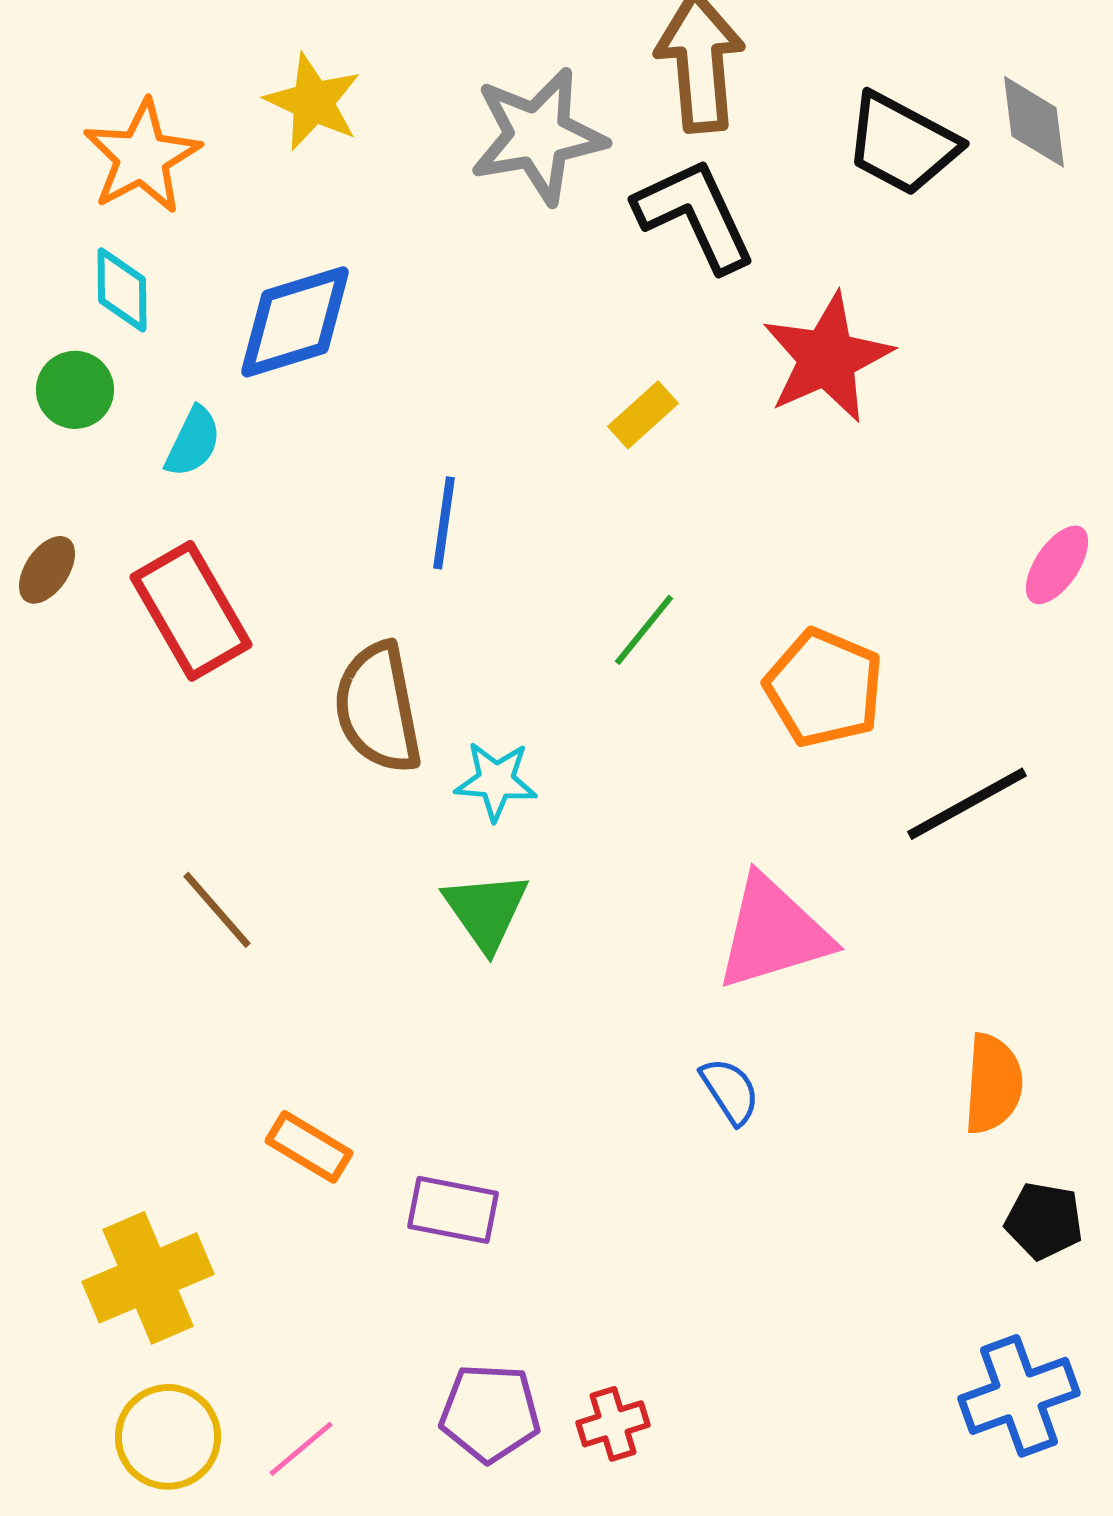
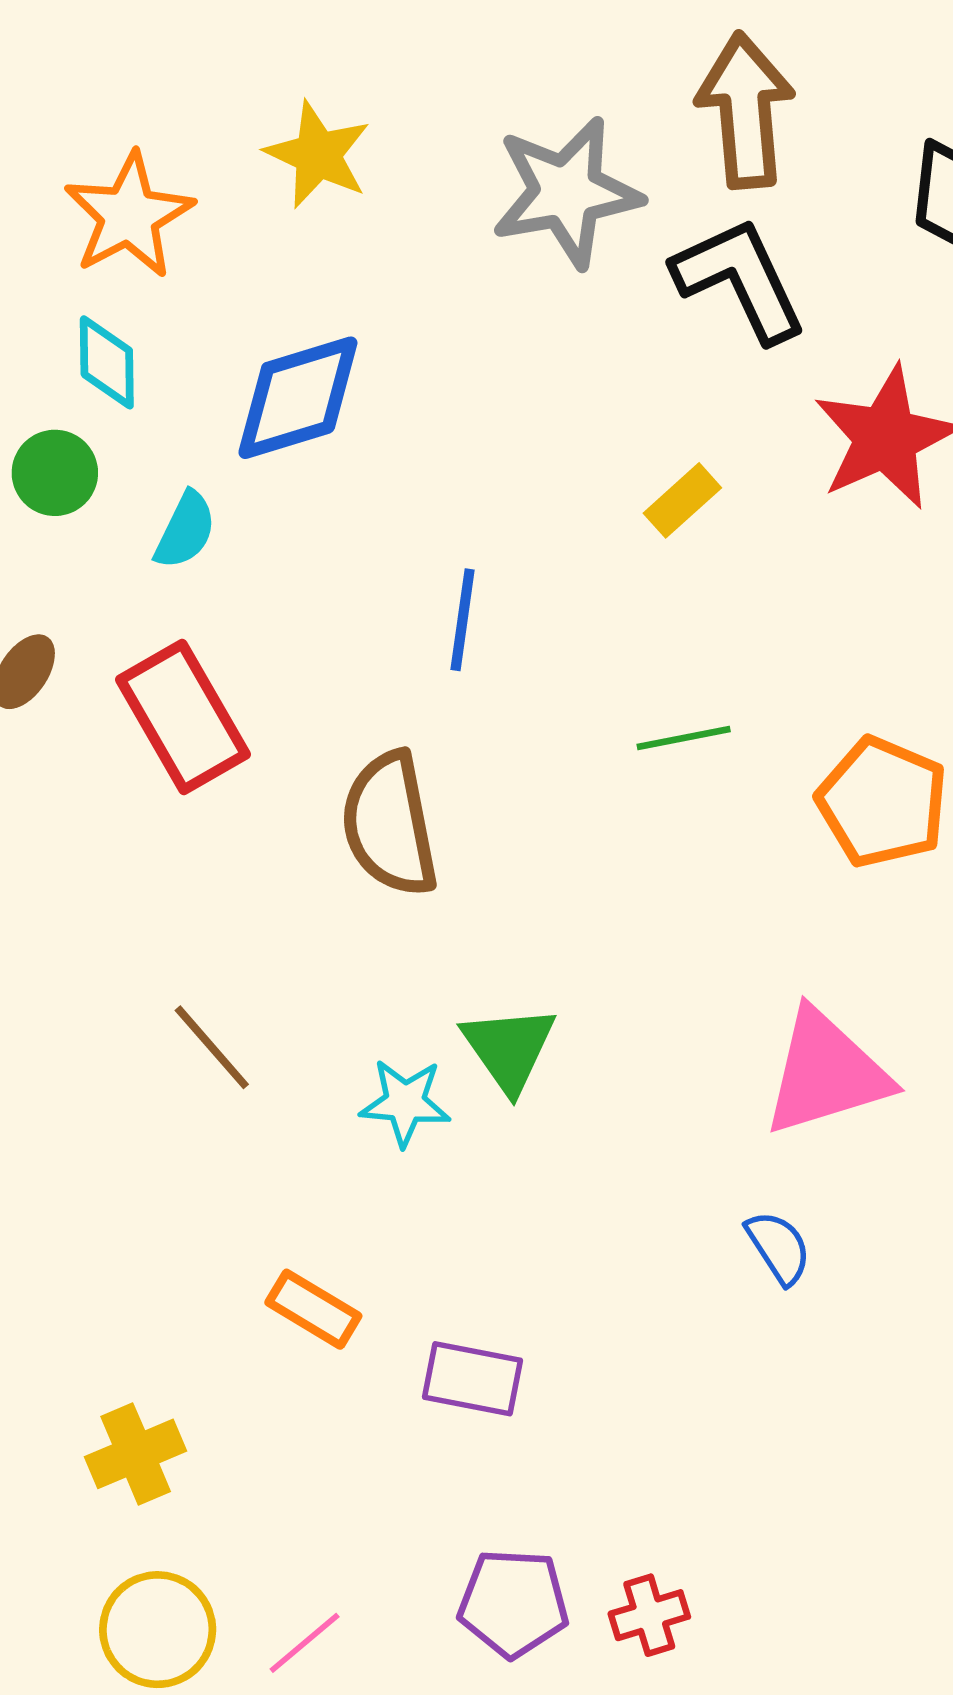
green line: (644, 630) -> (684, 738), turned 40
cyan star: (496, 781) -> (405, 1103), moved
yellow cross: (148, 1278) -> (136, 1454), size x0.7

